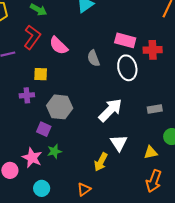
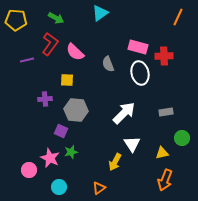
yellow square: (41, 74) -> (67, 80), moved

